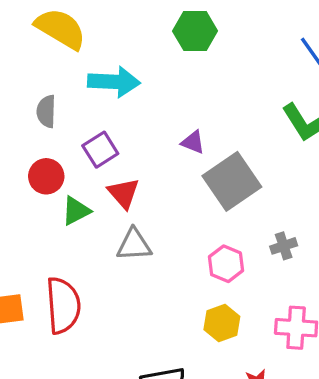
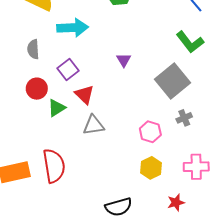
purple triangle: (193, 142) -> (124, 60), turned 42
gray square: (232, 181) -> (172, 81), moved

